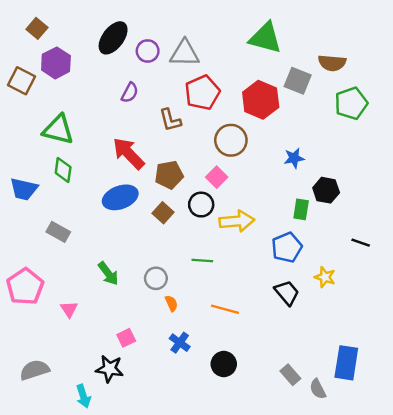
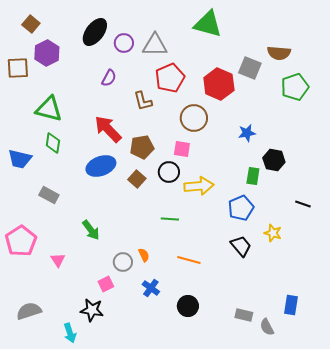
green triangle: (265, 38) -> (208, 24), moved
brown square: (21, 81) -> (18, 68), turned -30
pink square: (217, 177) -> (182, 149), turned -36
gray circle: (156, 278) -> (123, 262), moved
blue rectangle: (346, 363) -> (291, 305), size x0.7
gray rectangle: (290, 375) -> (244, 315), turned -36

